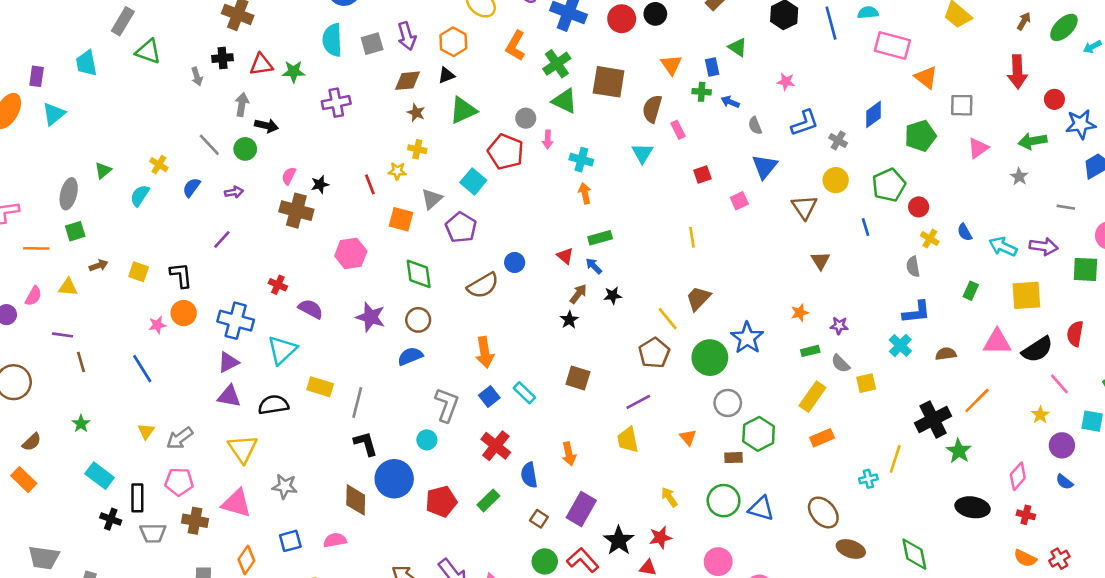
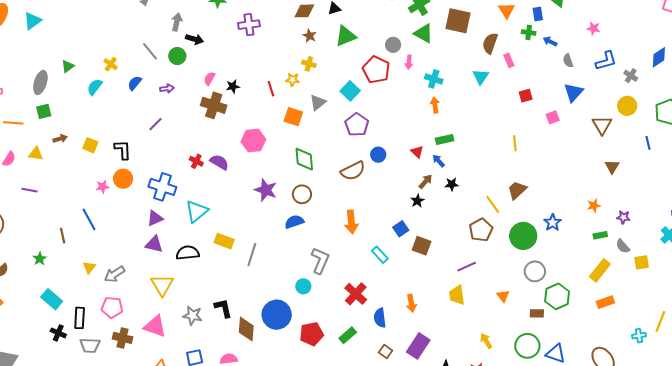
purple pentagon: (461, 227) -> (357, 125), moved
purple semicircle: (311, 309) -> (219, 162), moved
blue star: (747, 338) -> (553, 223), size x0.7
brown line: (81, 362) -> (63, 236), moved
blue square: (489, 397) -> (401, 229), moved
black L-shape: (366, 444) -> (223, 308), moved

